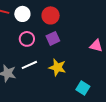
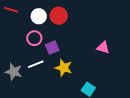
white circle: (22, 14) -> (39, 16), moved
purple square: (53, 38) -> (52, 48), moved

